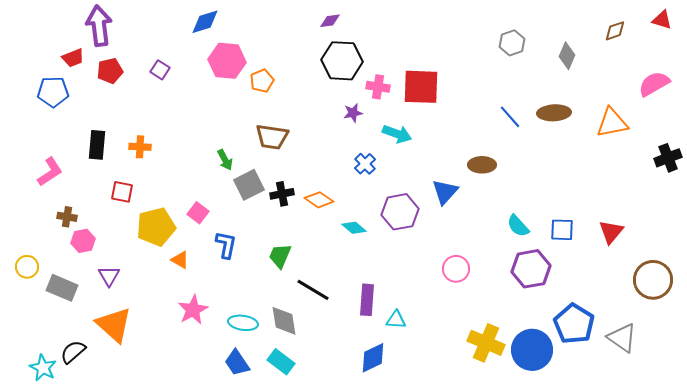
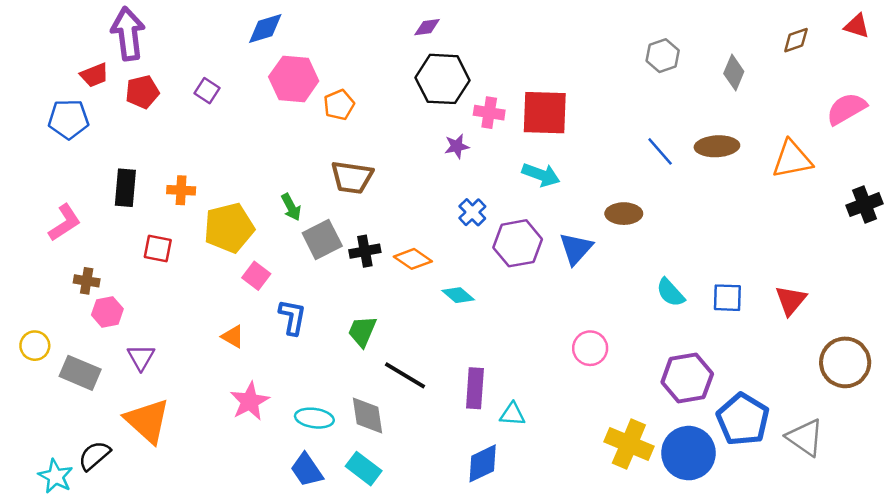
cyan arrow: (397, 134) -> (541, 175), moved
purple hexagon: (400, 212) -> (518, 243), moved
yellow pentagon: (156, 227) -> (229, 228), moved
purple hexagon: (531, 269) -> (687, 378), moved

